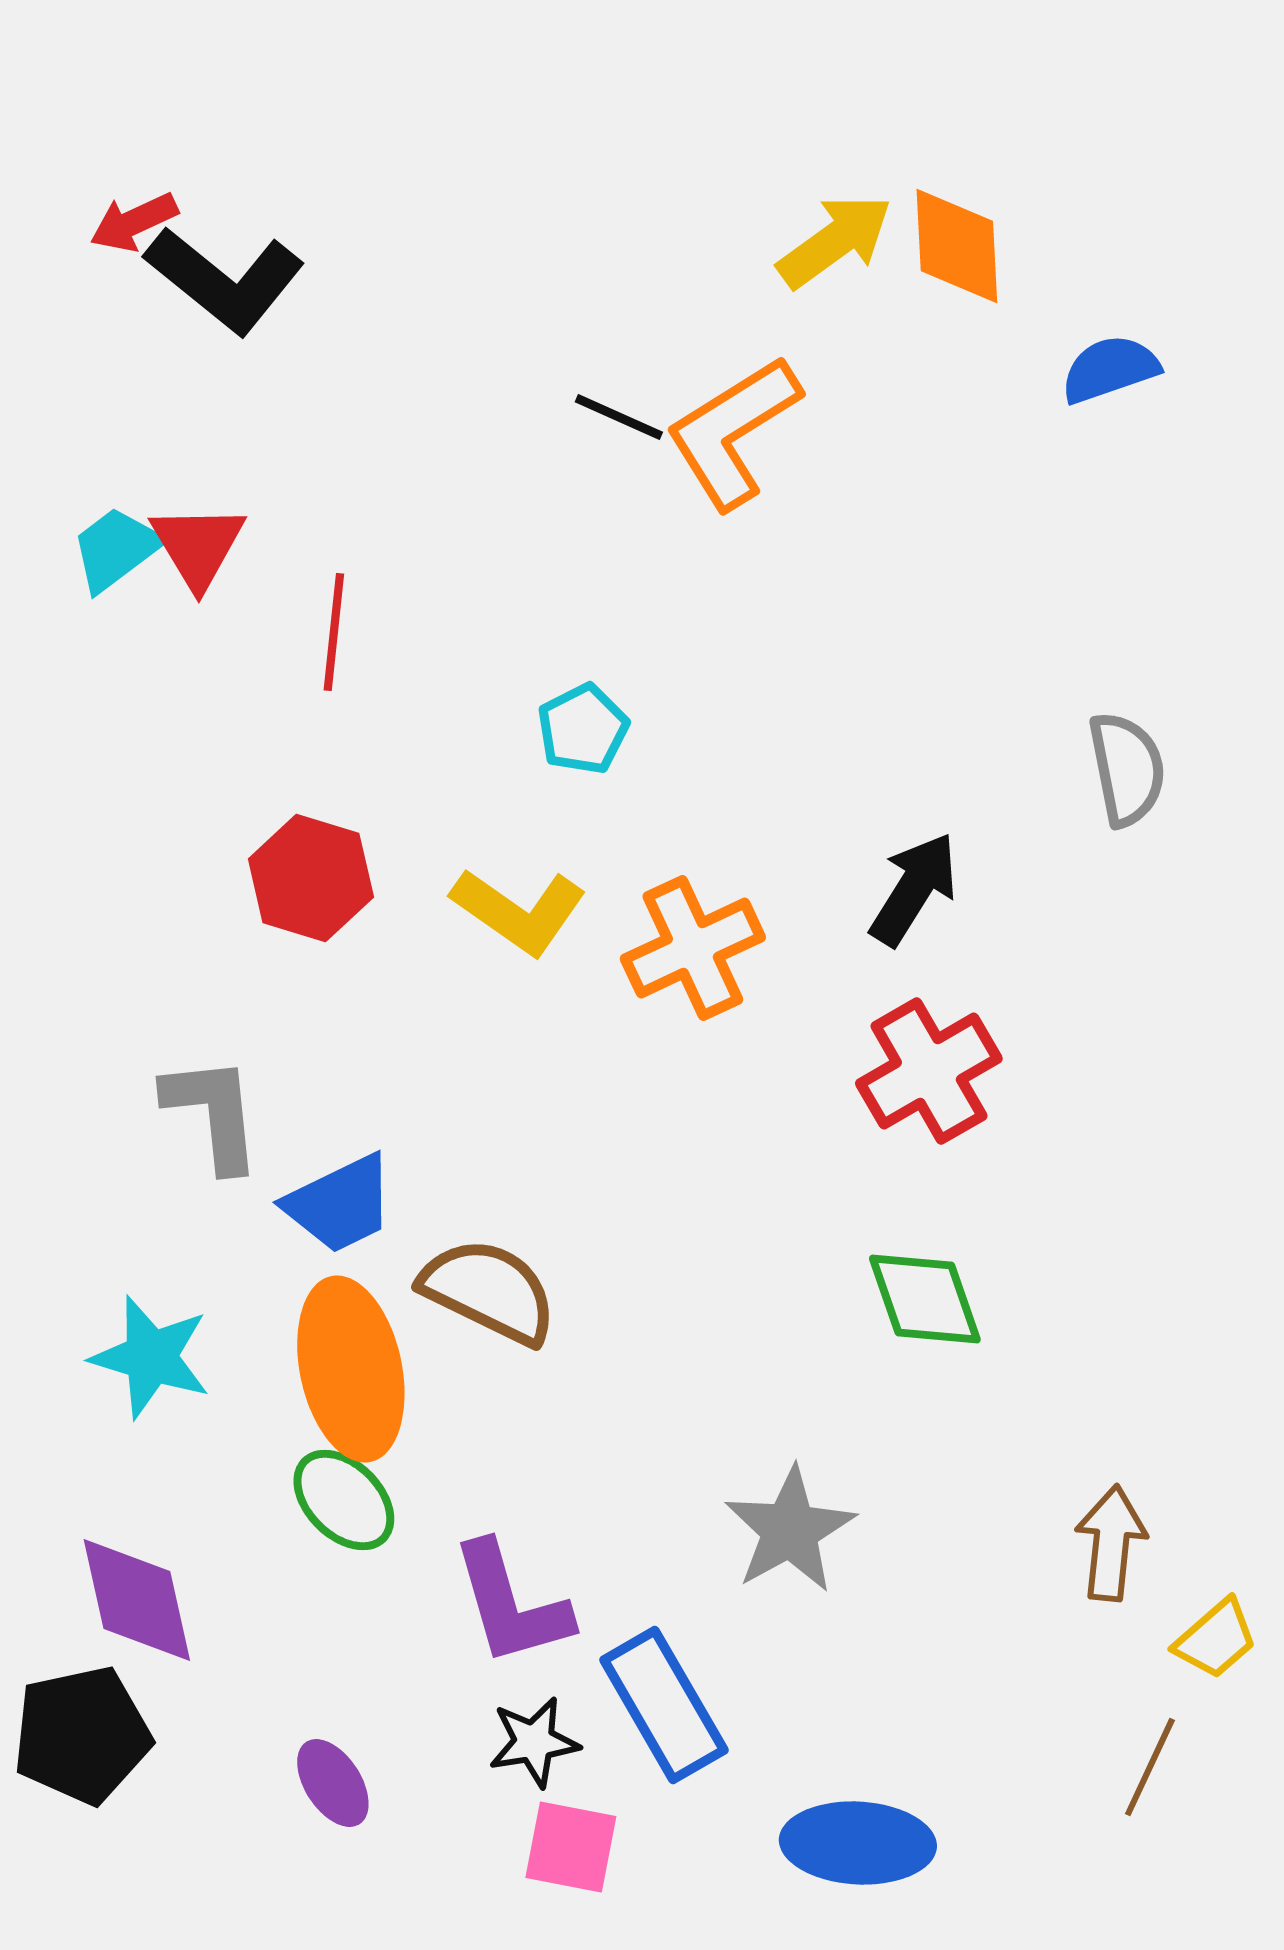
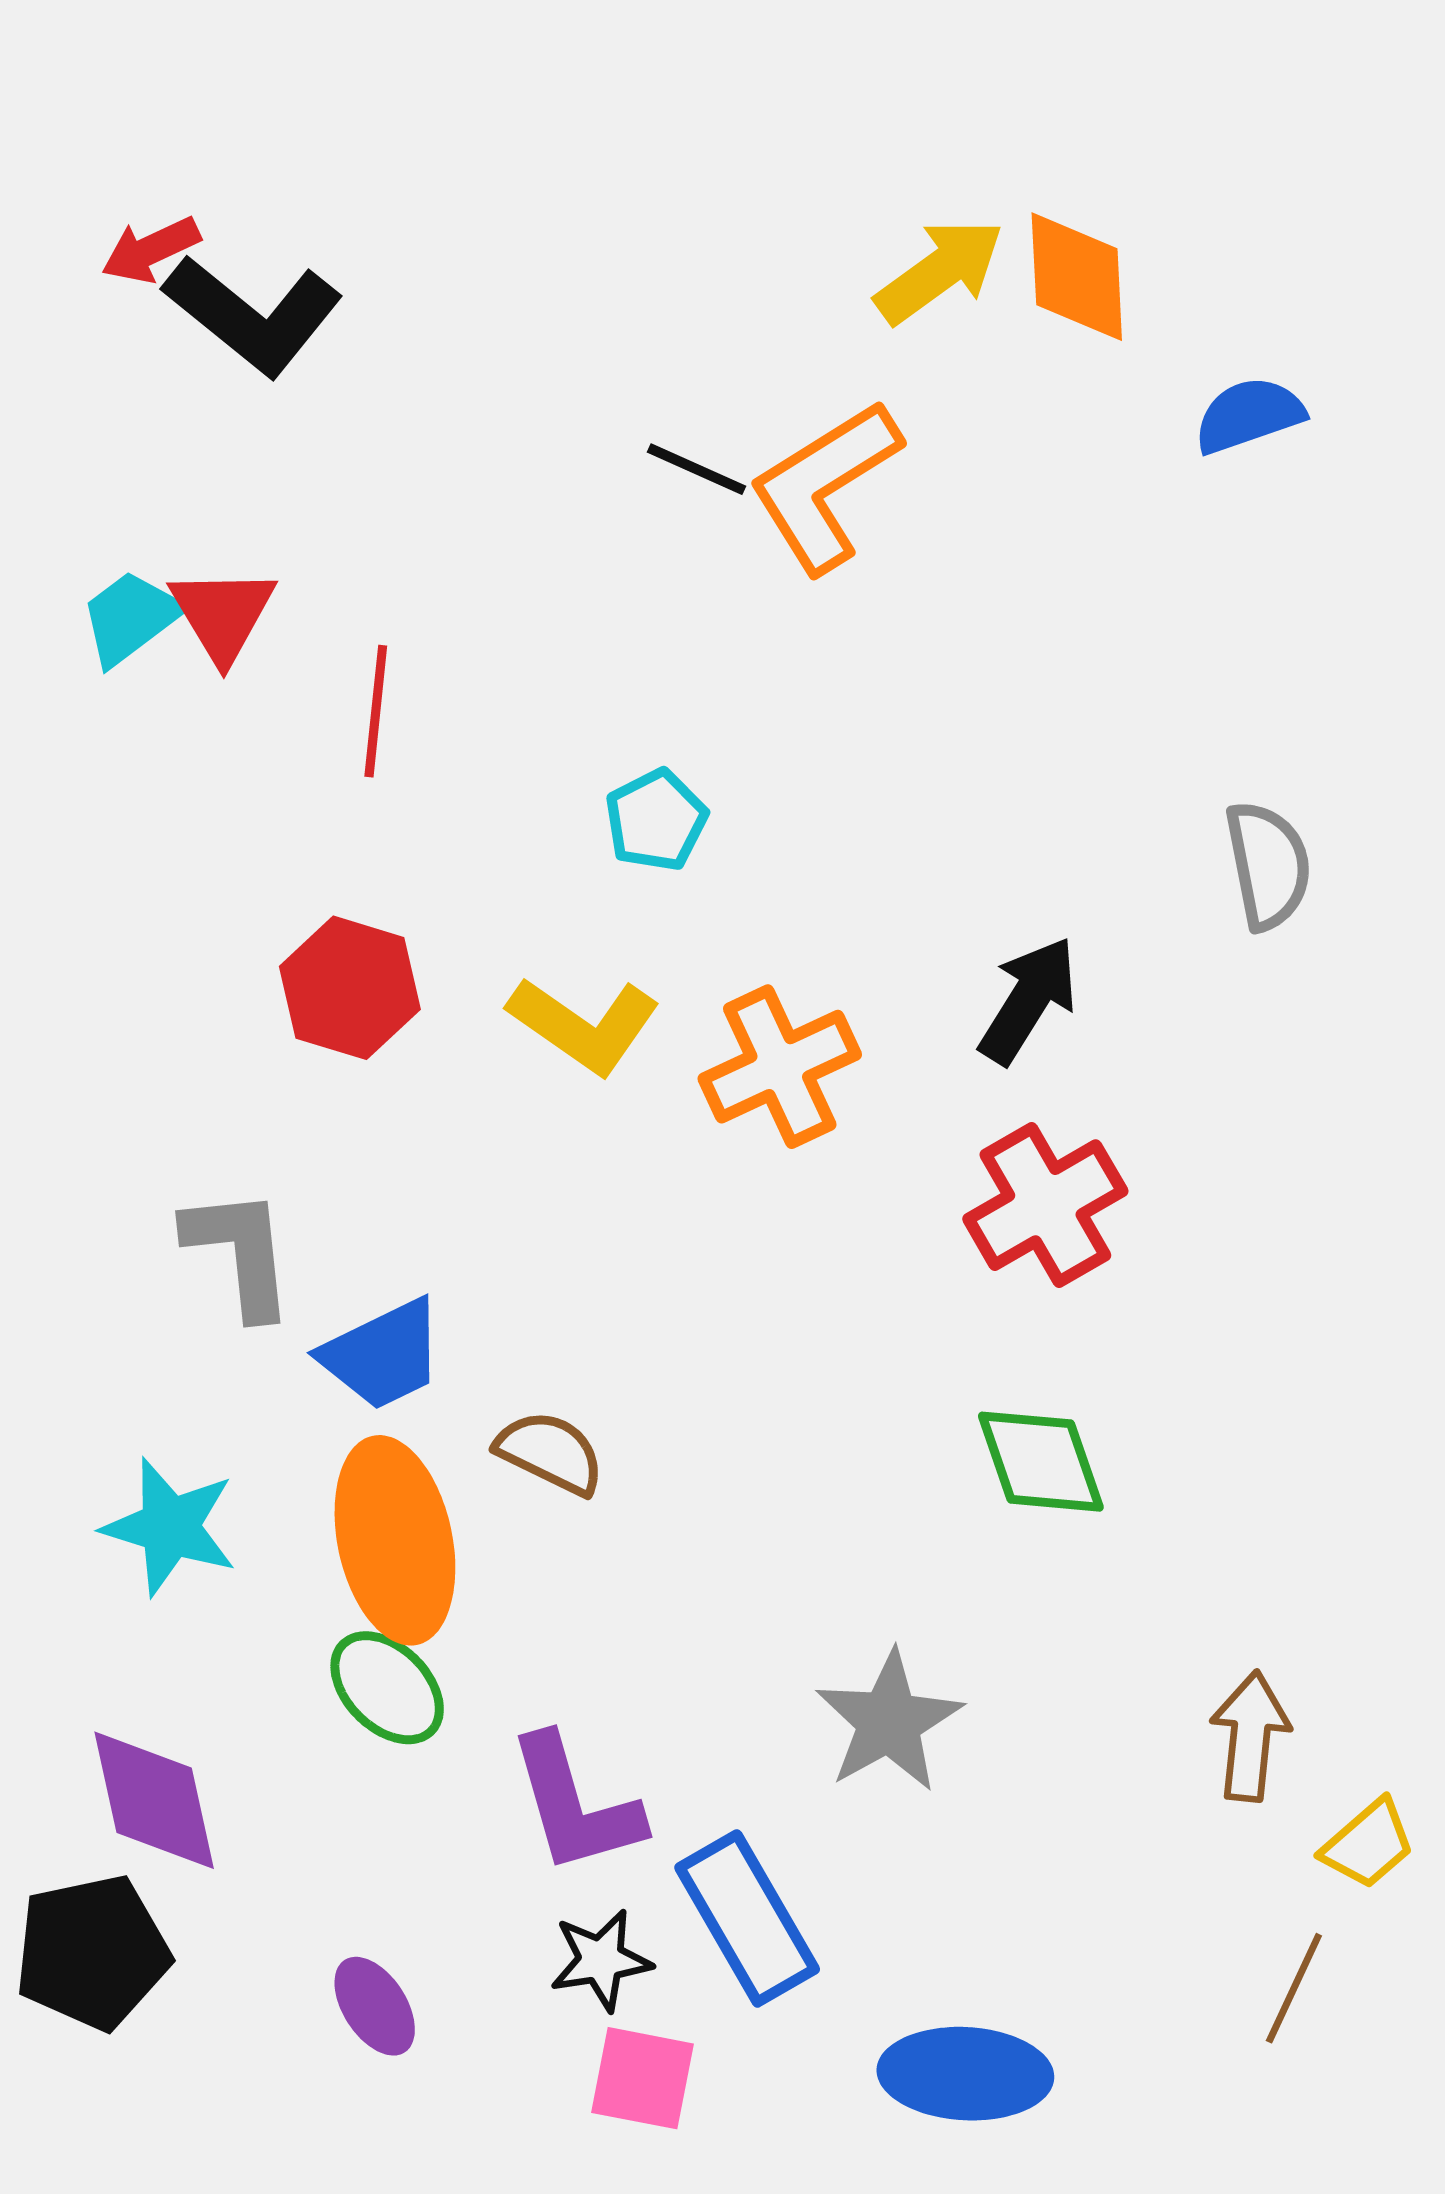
brown semicircle: (489, 1291) -> (550, 1453), size x0.7

